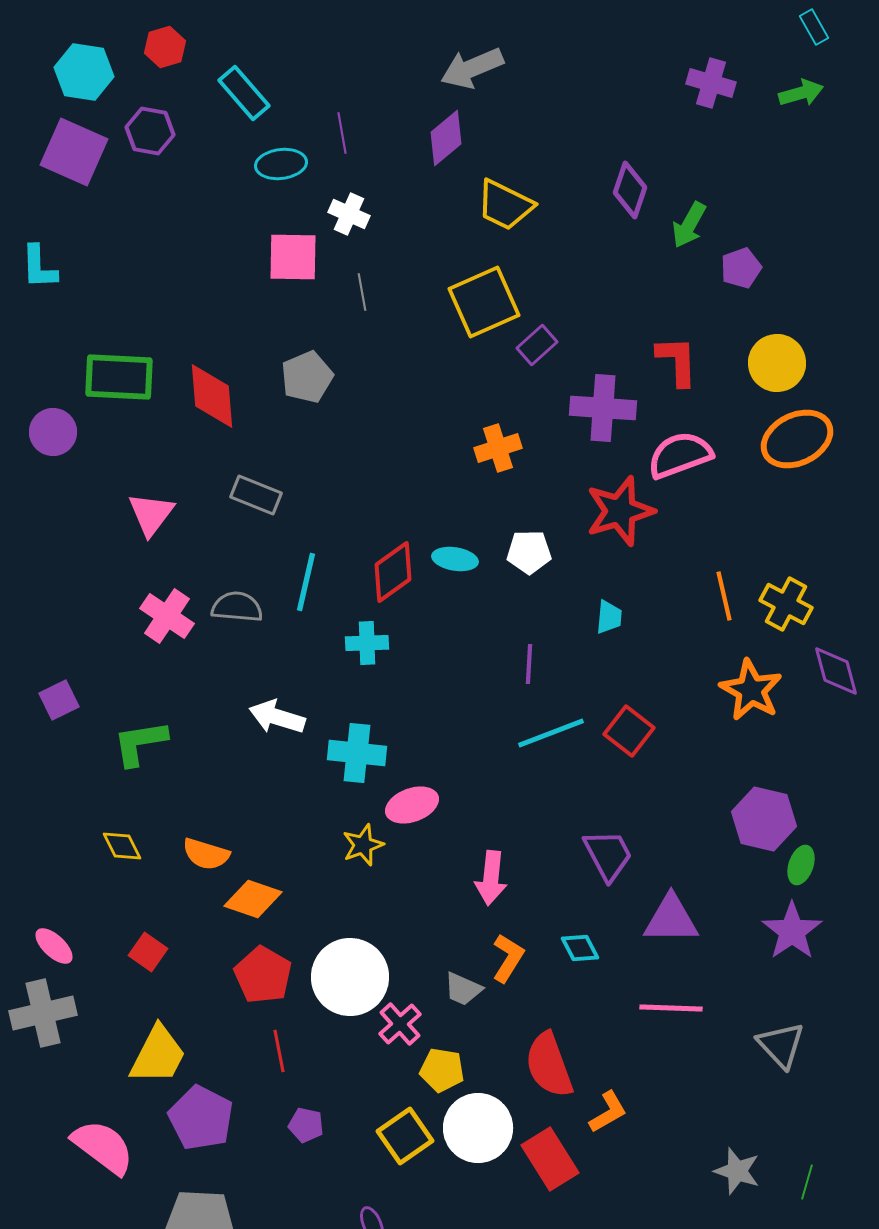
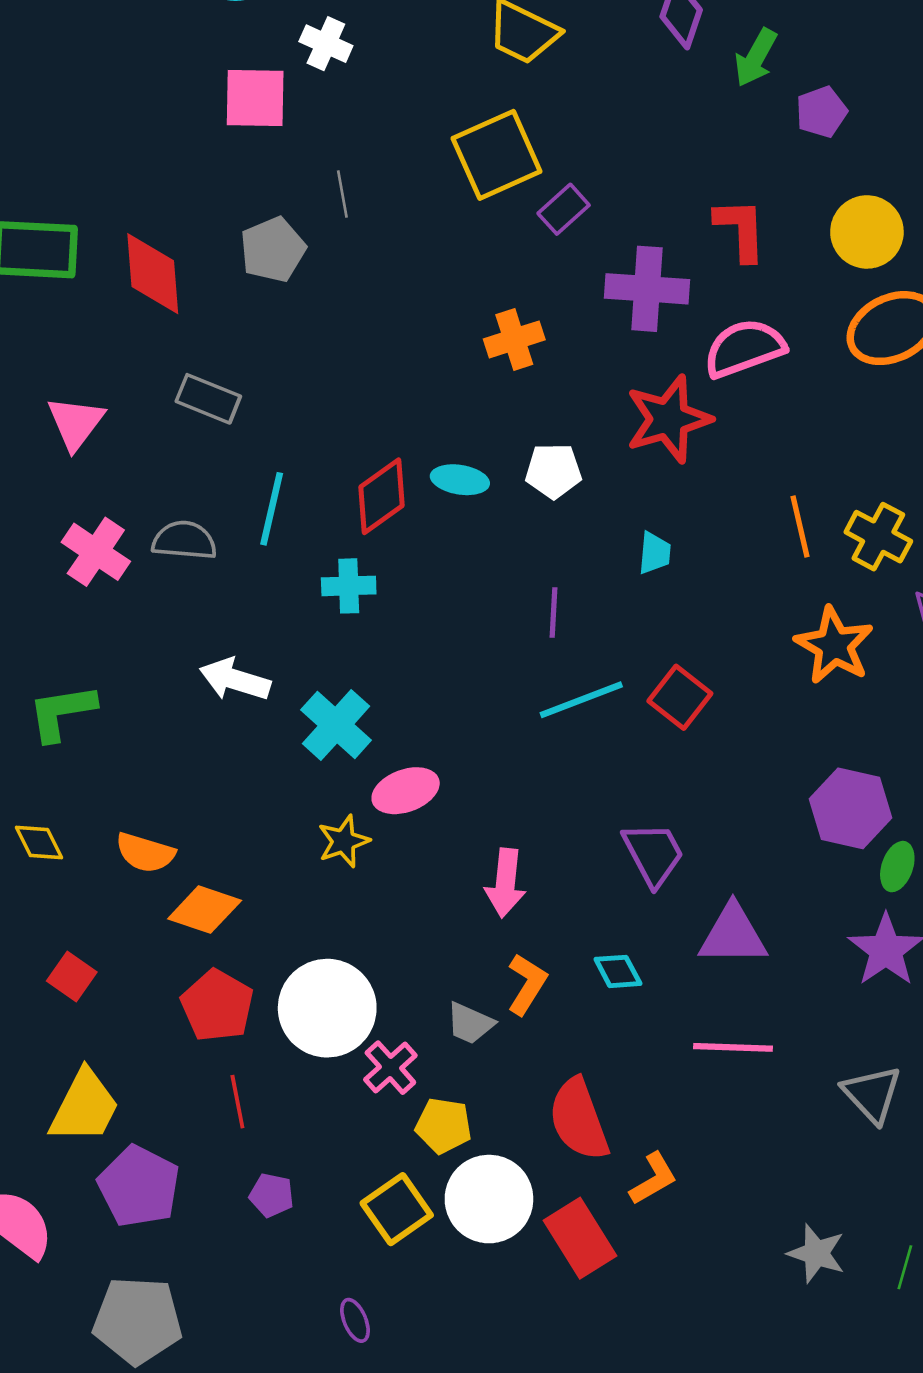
gray line: (362, 292) -> (342, 194), moved
cyan cross: (357, 753) -> (336, 725), turned 36

